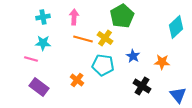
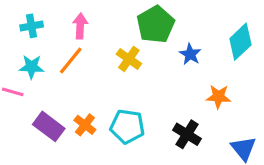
orange line: (83, 39) -> (71, 61), moved, turned -66
blue star: (133, 56) -> (190, 54), moved
cyan pentagon: (103, 65) -> (127, 126), moved
purple rectangle: (39, 87) -> (49, 126), moved

